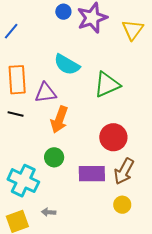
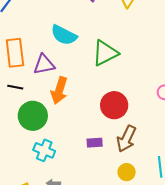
green circle: (54, 157) -> (33, 116), moved, size x1.5
purple rectangle: (92, 174) -> (95, 143), size x0.6
cyan cross: (23, 181) -> (44, 150), moved, size x0.7

